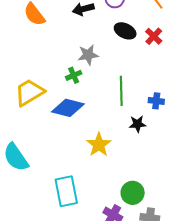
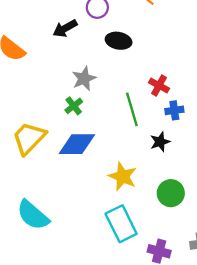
red cross: (154, 36) -> (159, 86), moved
cyan rectangle: (66, 191) -> (121, 224), moved
green circle: (133, 193) -> (171, 193), moved

